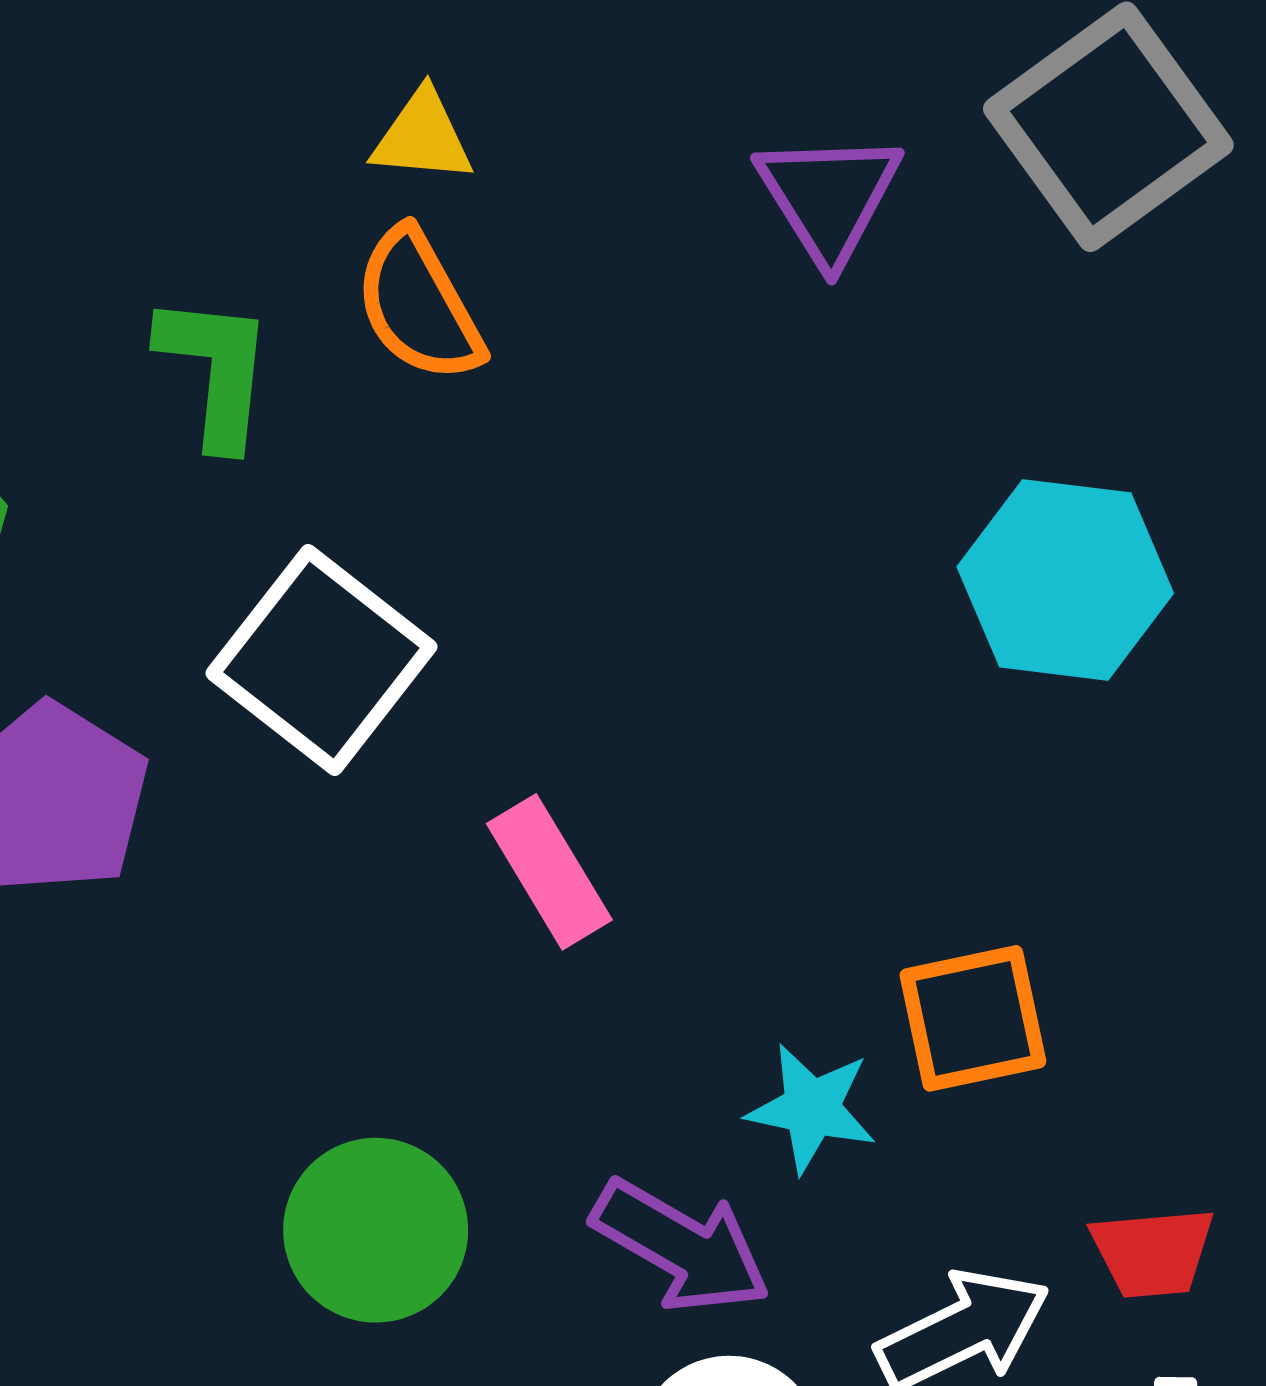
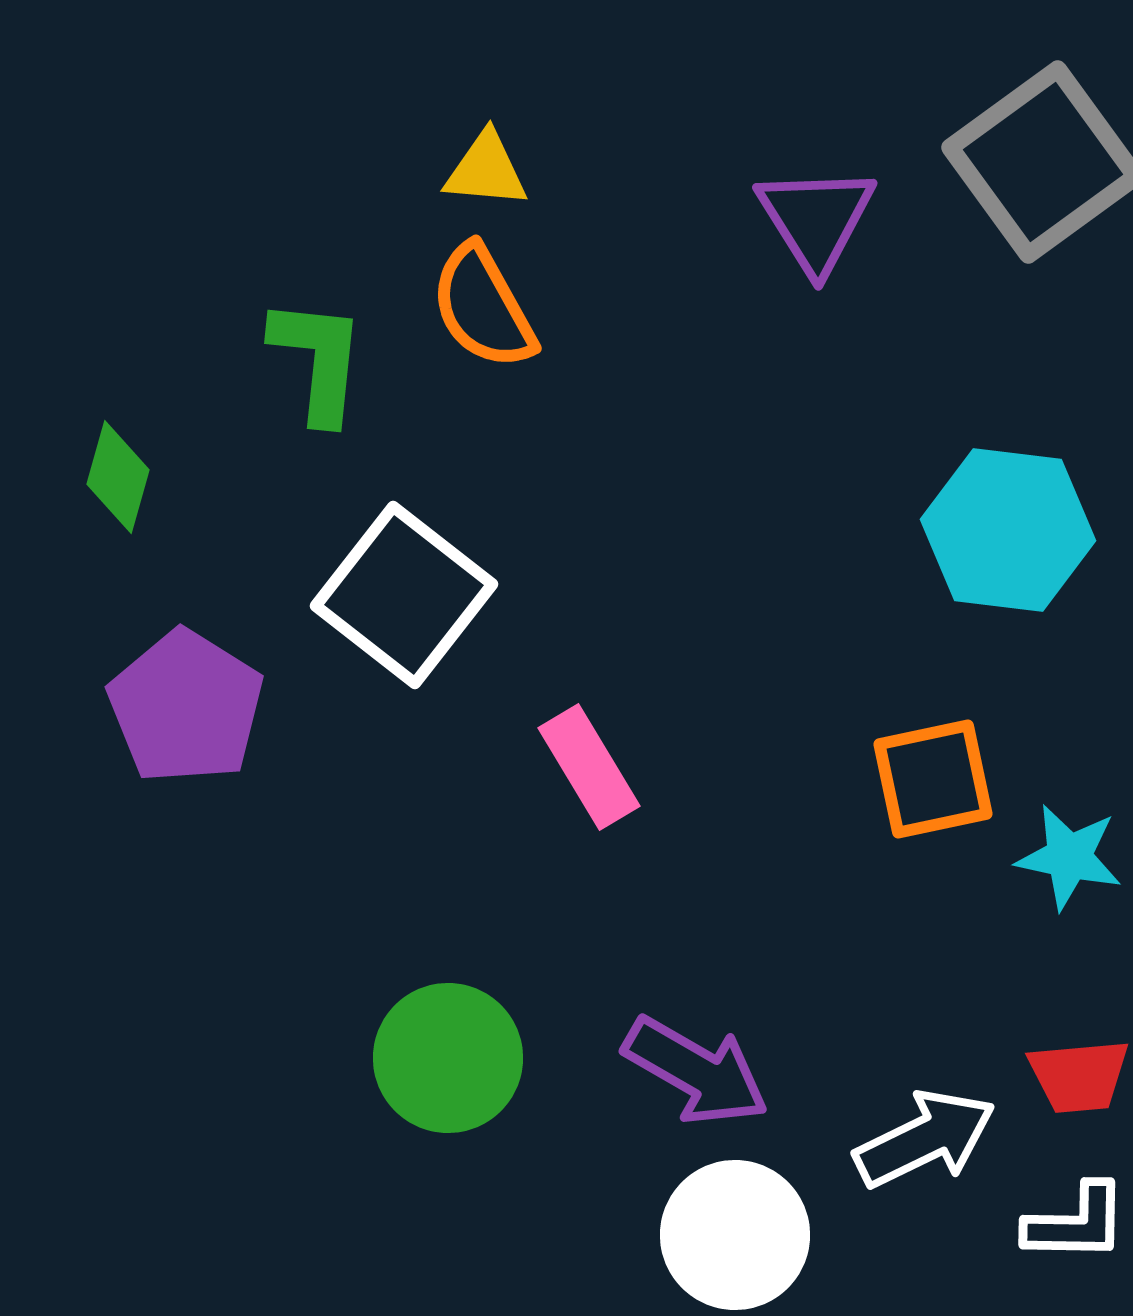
orange square: (973, 1018) -> (933, 779), moved
cyan star: (812, 1108) -> (1069, 857), moved

